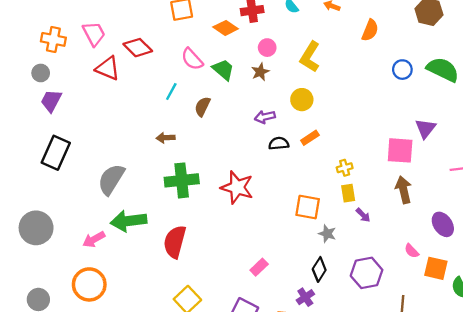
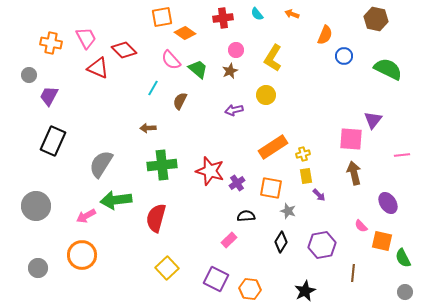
orange diamond: (226, 28) -> (185, 33), moved
blue circle: (402, 70) -> (344, 56), moved
gray circle: (41, 73) -> (29, 75), moved
orange rectangle: (310, 138) -> (273, 147), moved, size x1.8
black semicircle: (279, 143) -> (246, 216), moved
purple cross: (305, 297) -> (237, 183), moved

